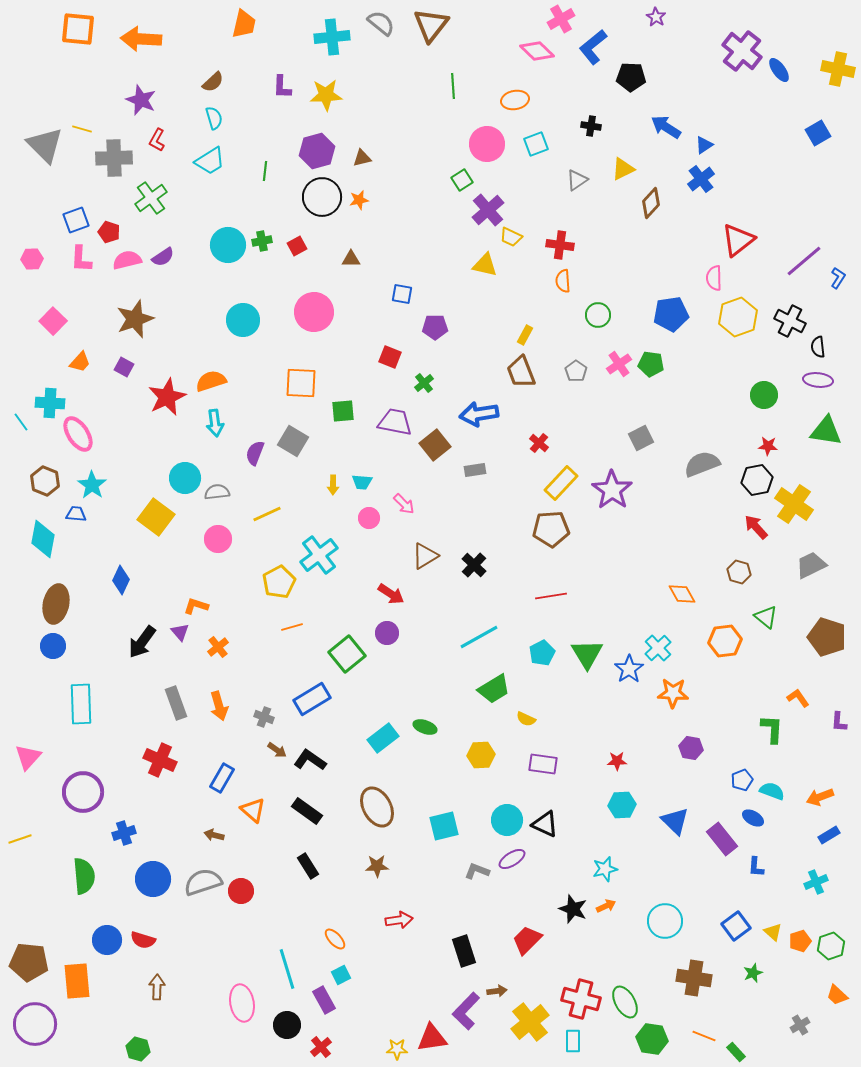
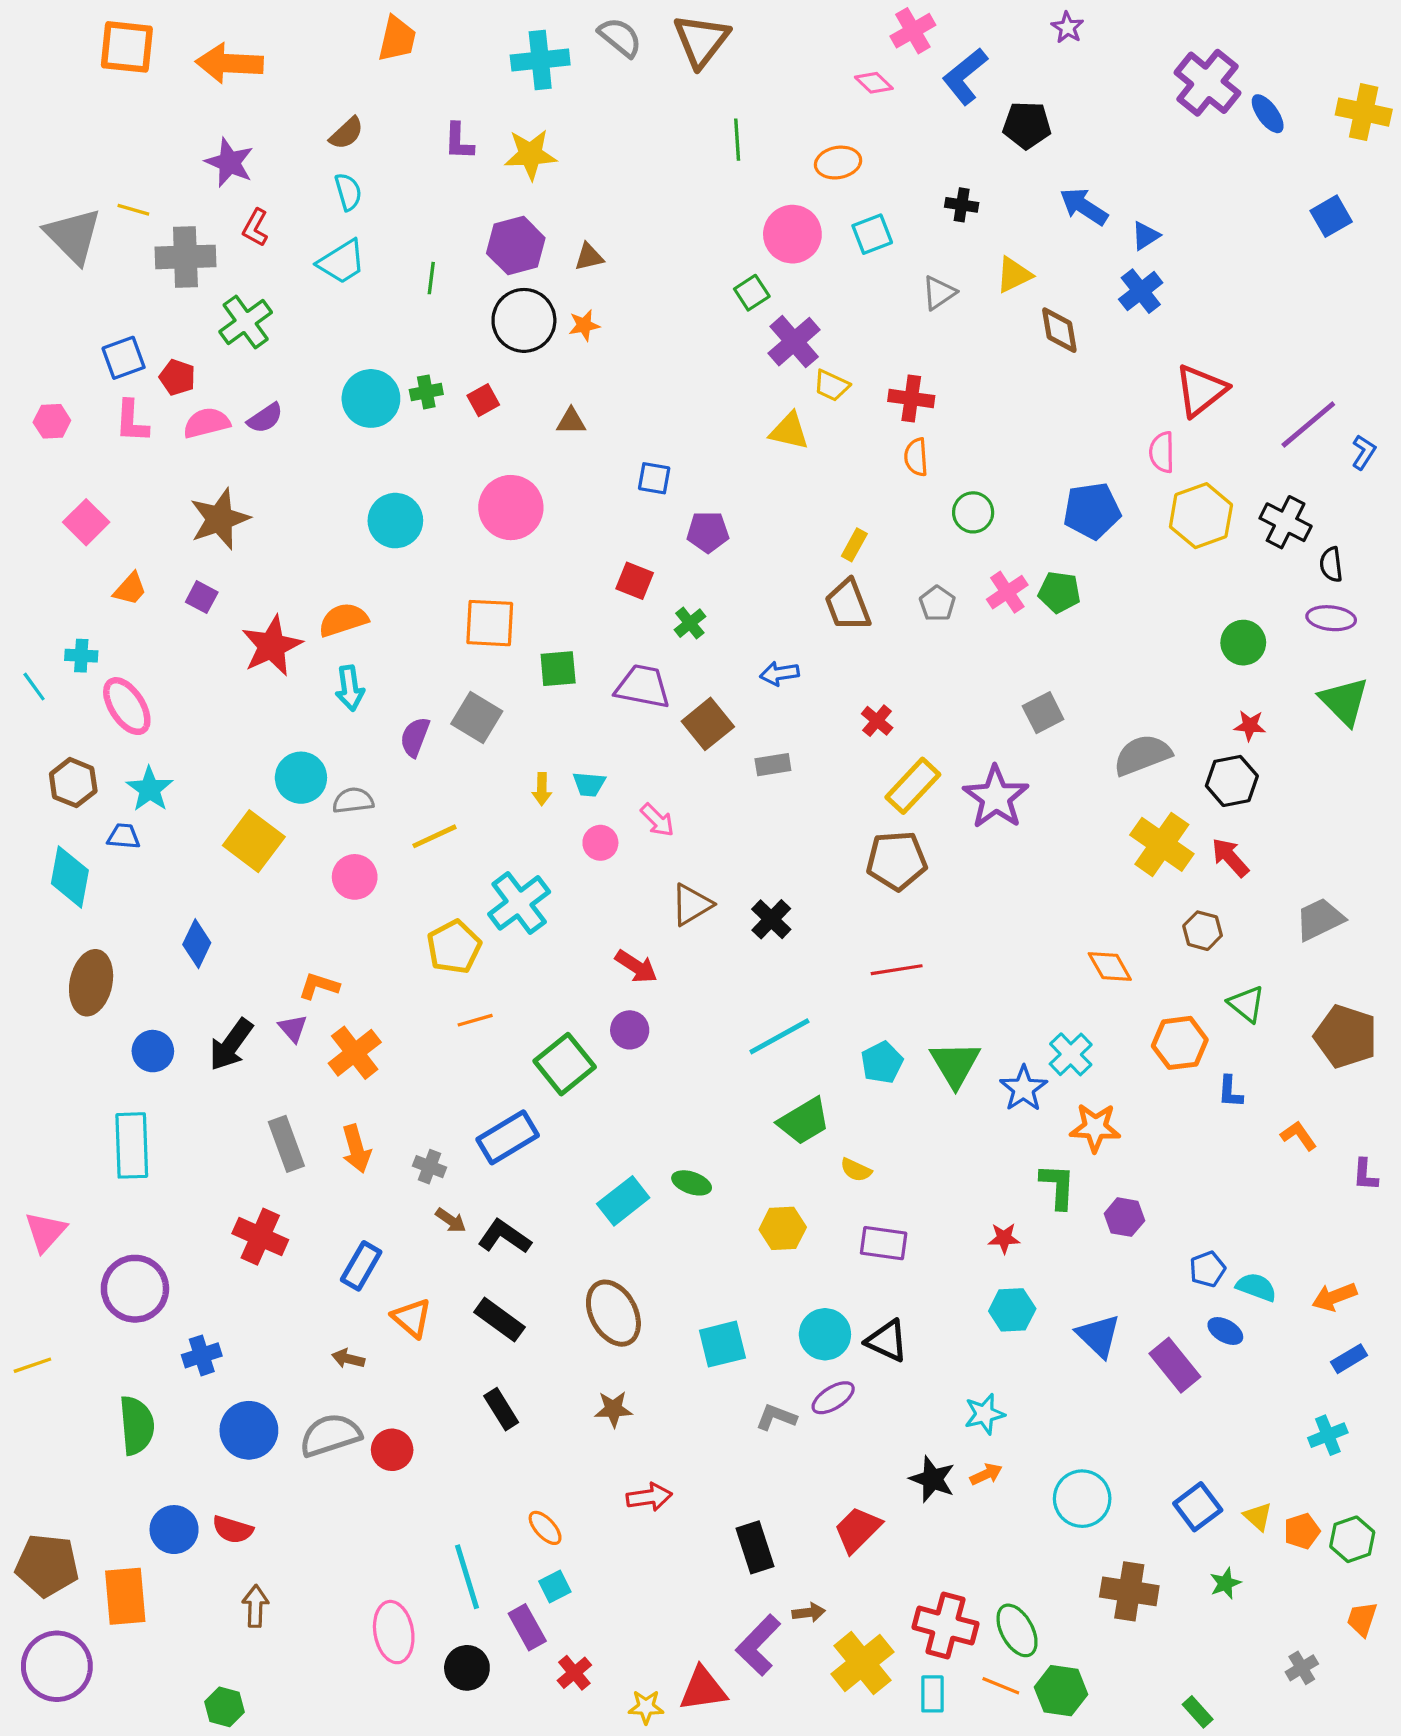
pink diamond: (537, 51) -> (874, 83), size x0.7
brown diamond: (651, 203) -> (1059, 330), turned -52
cyan cross: (50, 403) -> (81, 656), size x0.7
blue arrow: (479, 414) -> (779, 674), size x0.6
green triangle: (826, 431) -> (1344, 701), turned 36
yellow cross: (794, 504) -> (1162, 844), moved
blue circle: (53, 646) -> (153, 1051), moved
orange cross: (218, 647) -> (355, 1053), size x1.5
green L-shape: (772, 729) -> (1058, 1186), moved
blue L-shape: (756, 867) -> (1230, 1092), moved
orange trapezoid: (837, 995) -> (1362, 1619), turned 65
orange line: (704, 1036) -> (1001, 1686), moved
red cross: (321, 1047) -> (574, 1673), moved

